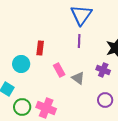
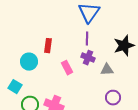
purple cross: (103, 70) -> (88, 58), moved
gray triangle: (78, 78) -> (107, 70), moved, turned -40

